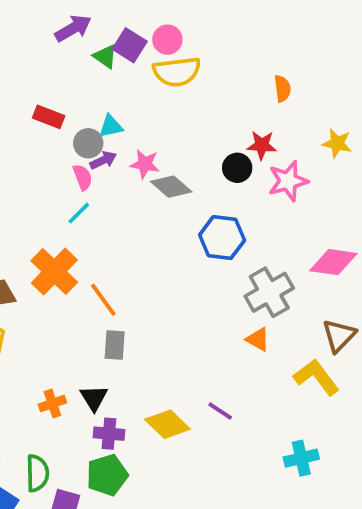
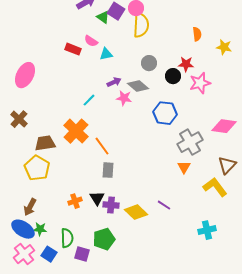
yellow semicircle: (177, 72) -> (141, 25), turned -80
gray circle: (88, 143) -> (149, 63), moved
yellow star: (337, 143) -> (224, 47), moved
purple arrow: (103, 160) -> (114, 82), moved
pink star: (145, 164) -> (124, 98), moved
pink semicircle: (83, 177) -> (91, 41), moved, turned 144
orange triangle: (258, 339) -> (184, 167), turned 32
purple cross: (109, 434) -> (111, 205), moved

